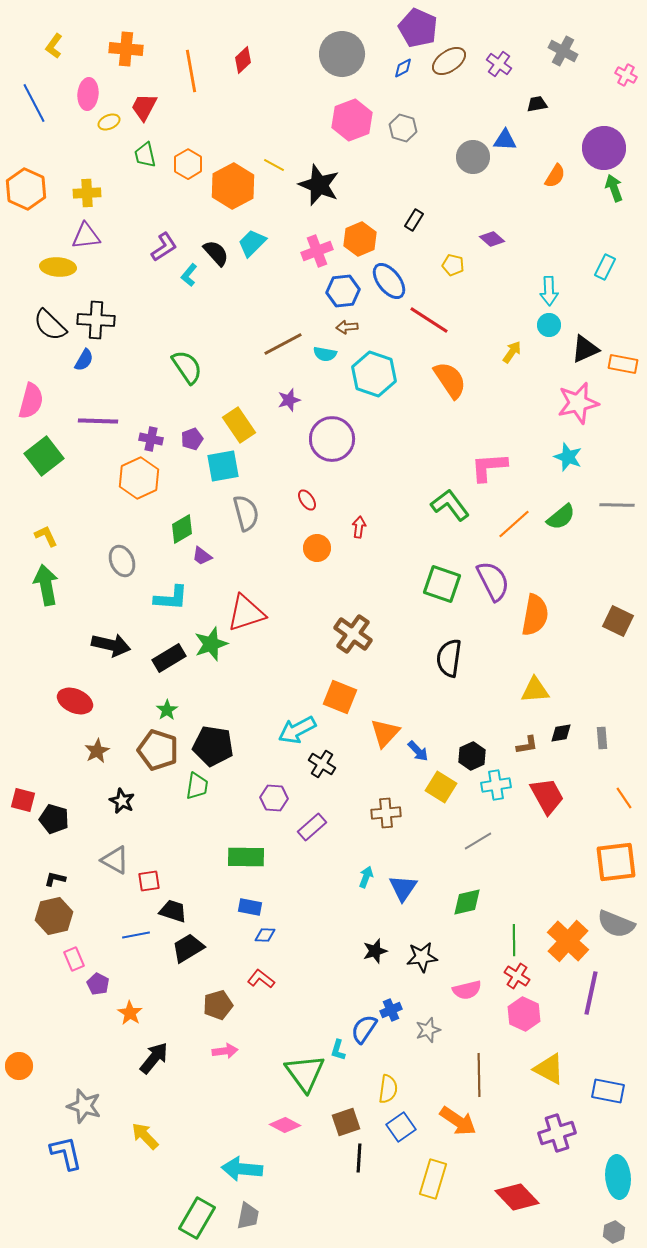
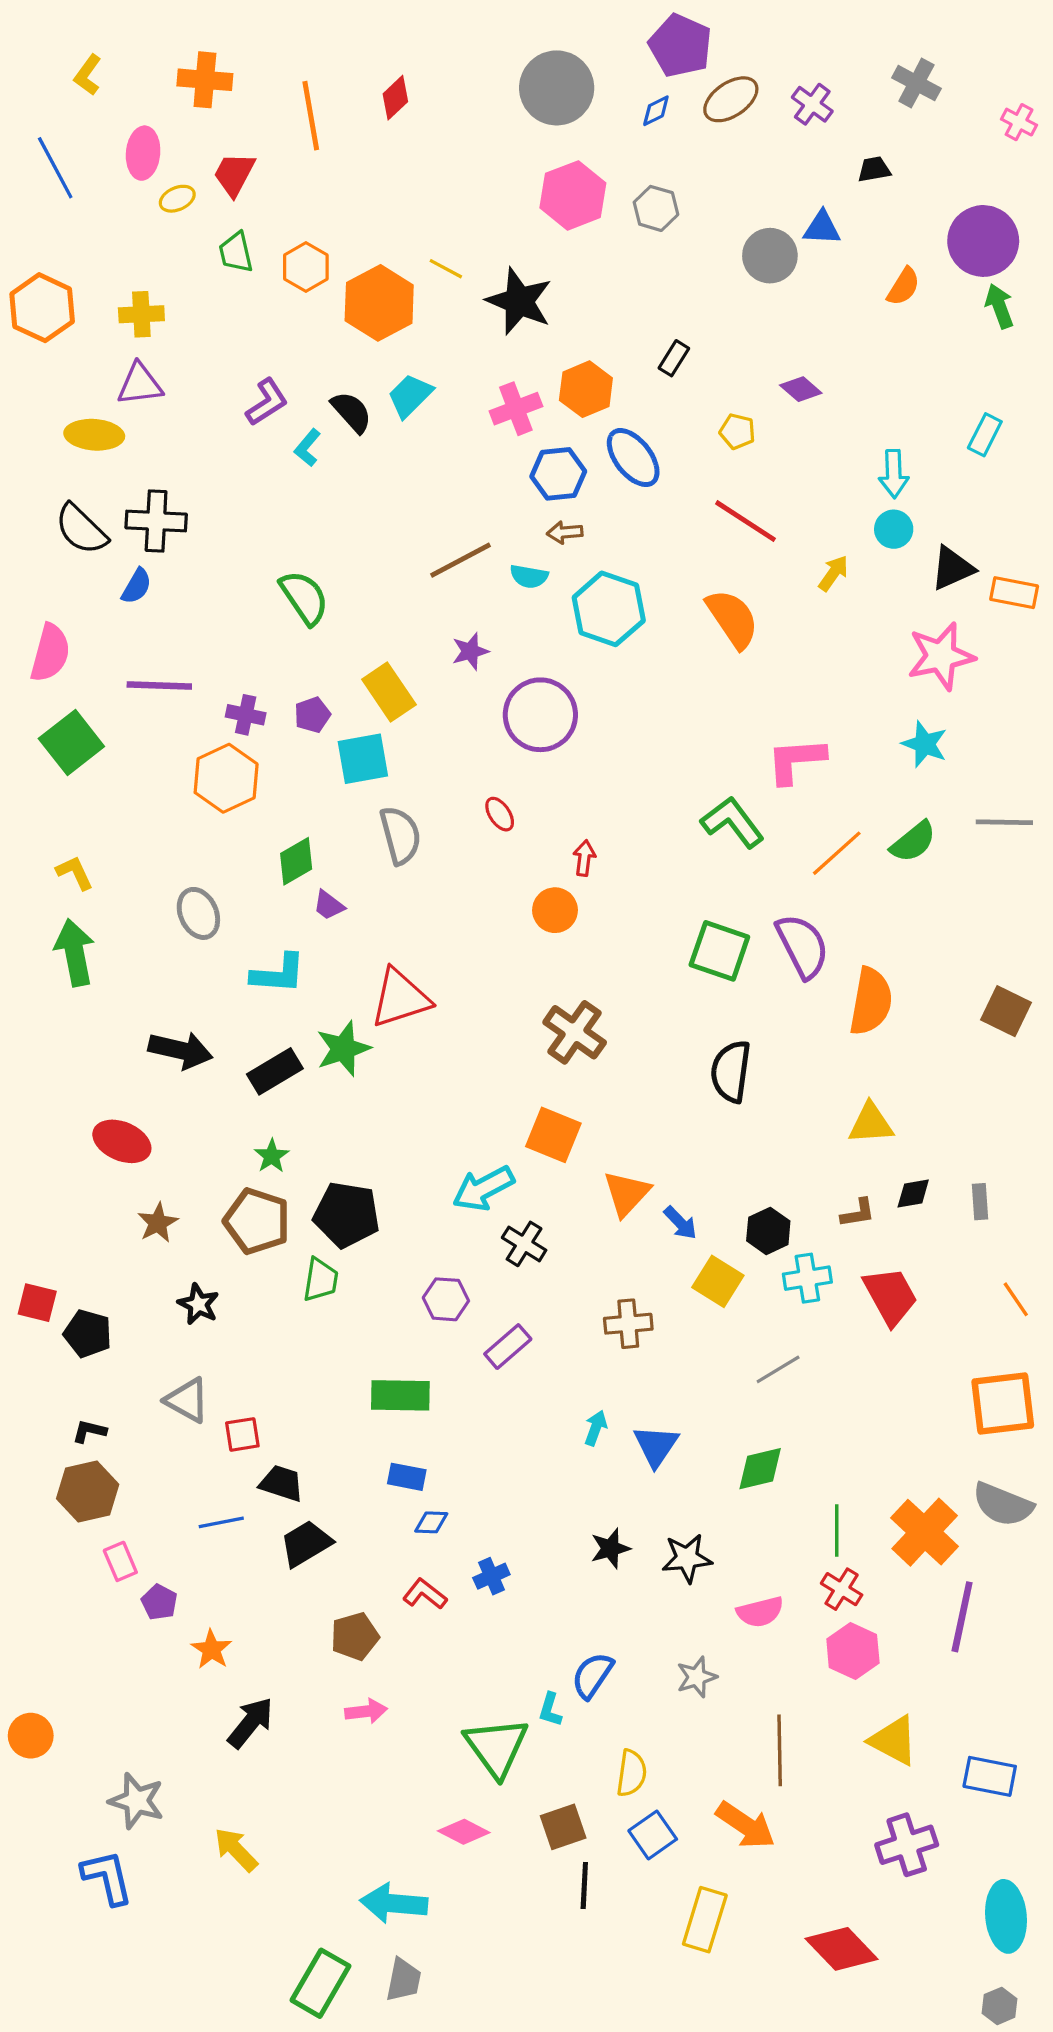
red line: (429, 320) -> (745, 521), moved
orange circle: (317, 548) -> (555, 910), moved
blue cross: (391, 1010) -> (491, 1576), moved

